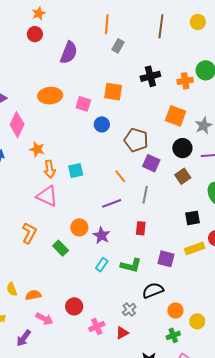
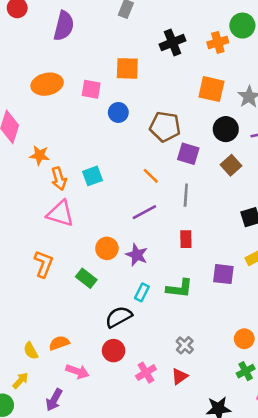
yellow semicircle: (12, 289) -> (31, 351), moved
black semicircle: (153, 290) -> (119, 317), moved

